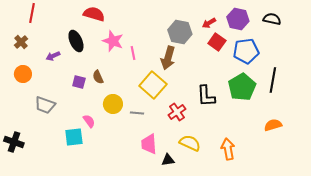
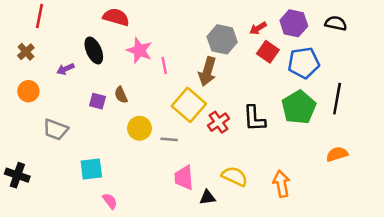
red cross: (177, 112) -> (219, 122), moved
pink semicircle: (89, 121) -> (110, 201), moved

